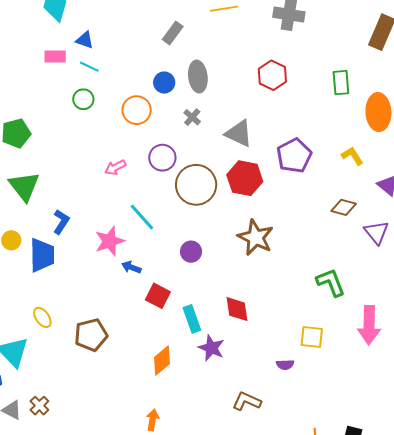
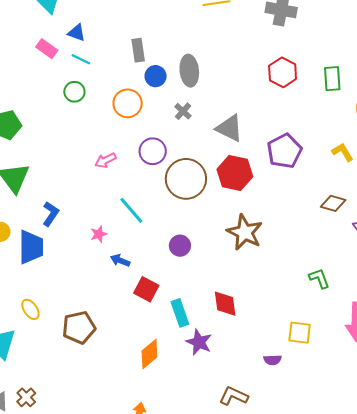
gray rectangle: (173, 33) -> (138, 50), moved, turned -45
pink rectangle: (55, 57) -> (47, 49), turned 35
red hexagon: (272, 75) -> (283, 72), moved
pink star: (110, 241) -> (99, 234), size x0.6
green L-shape: (331, 282) -> (319, 278), size x0.7

